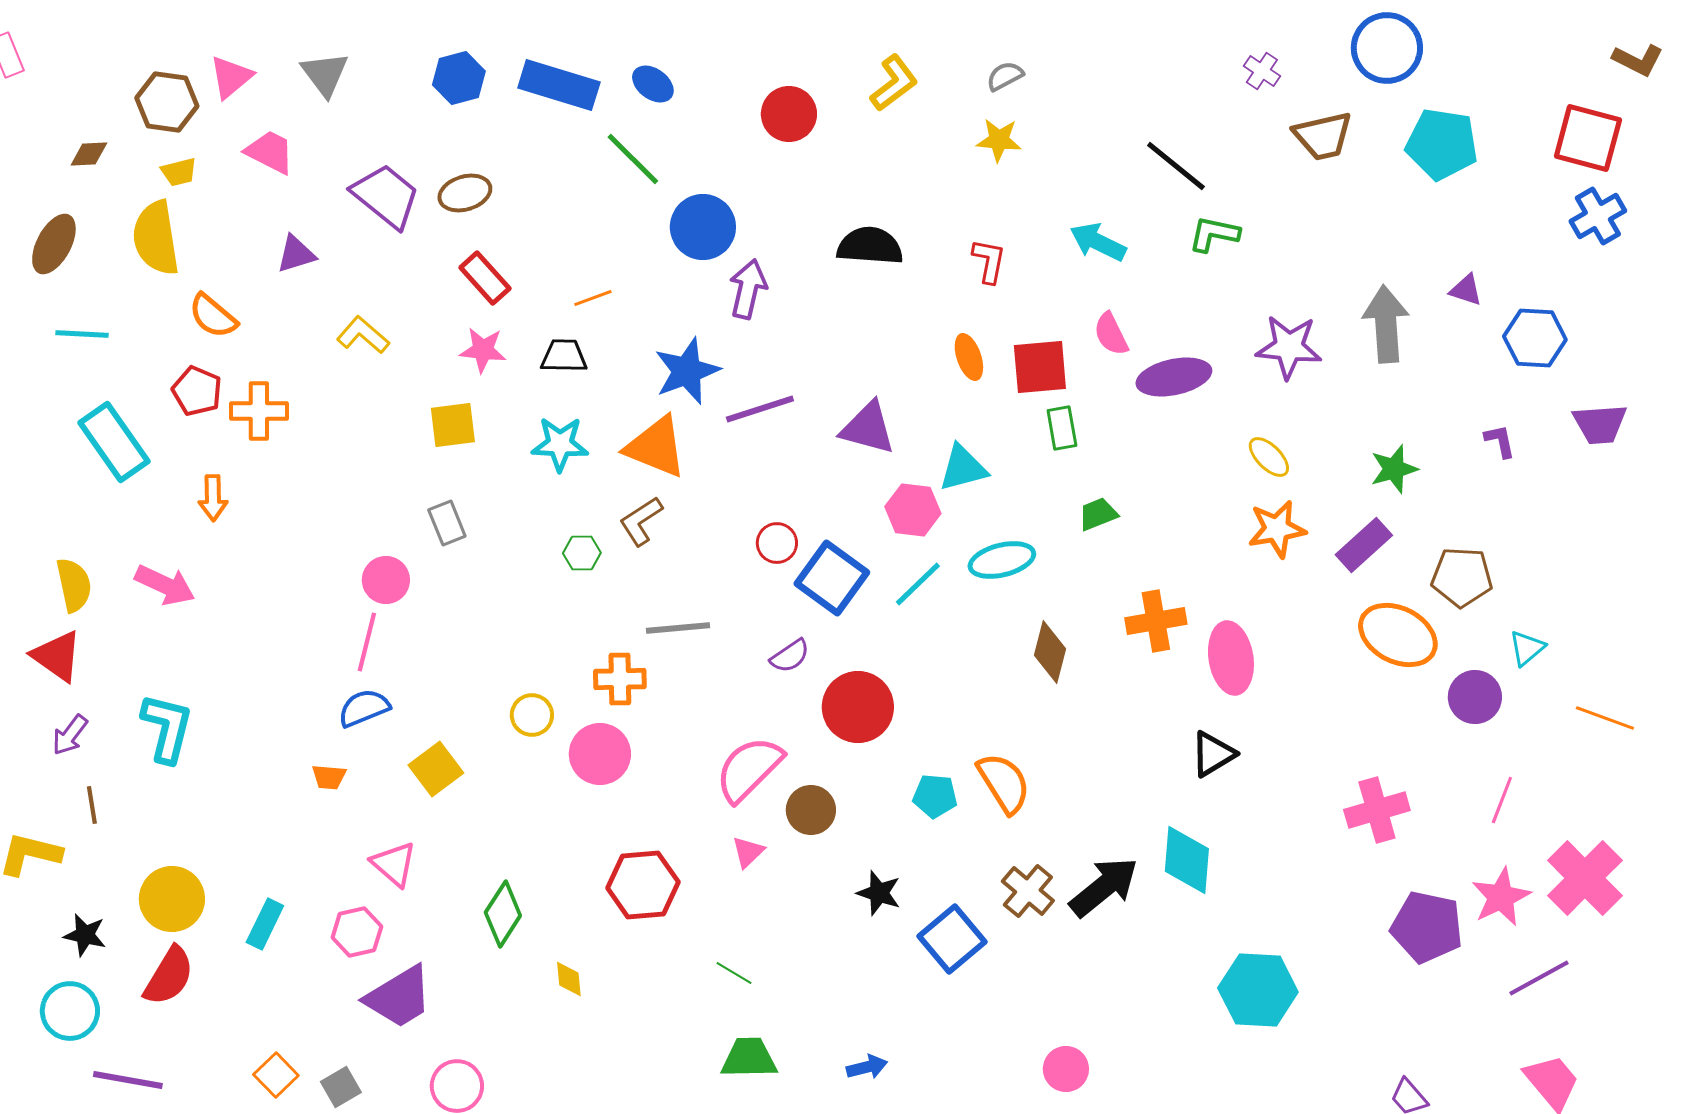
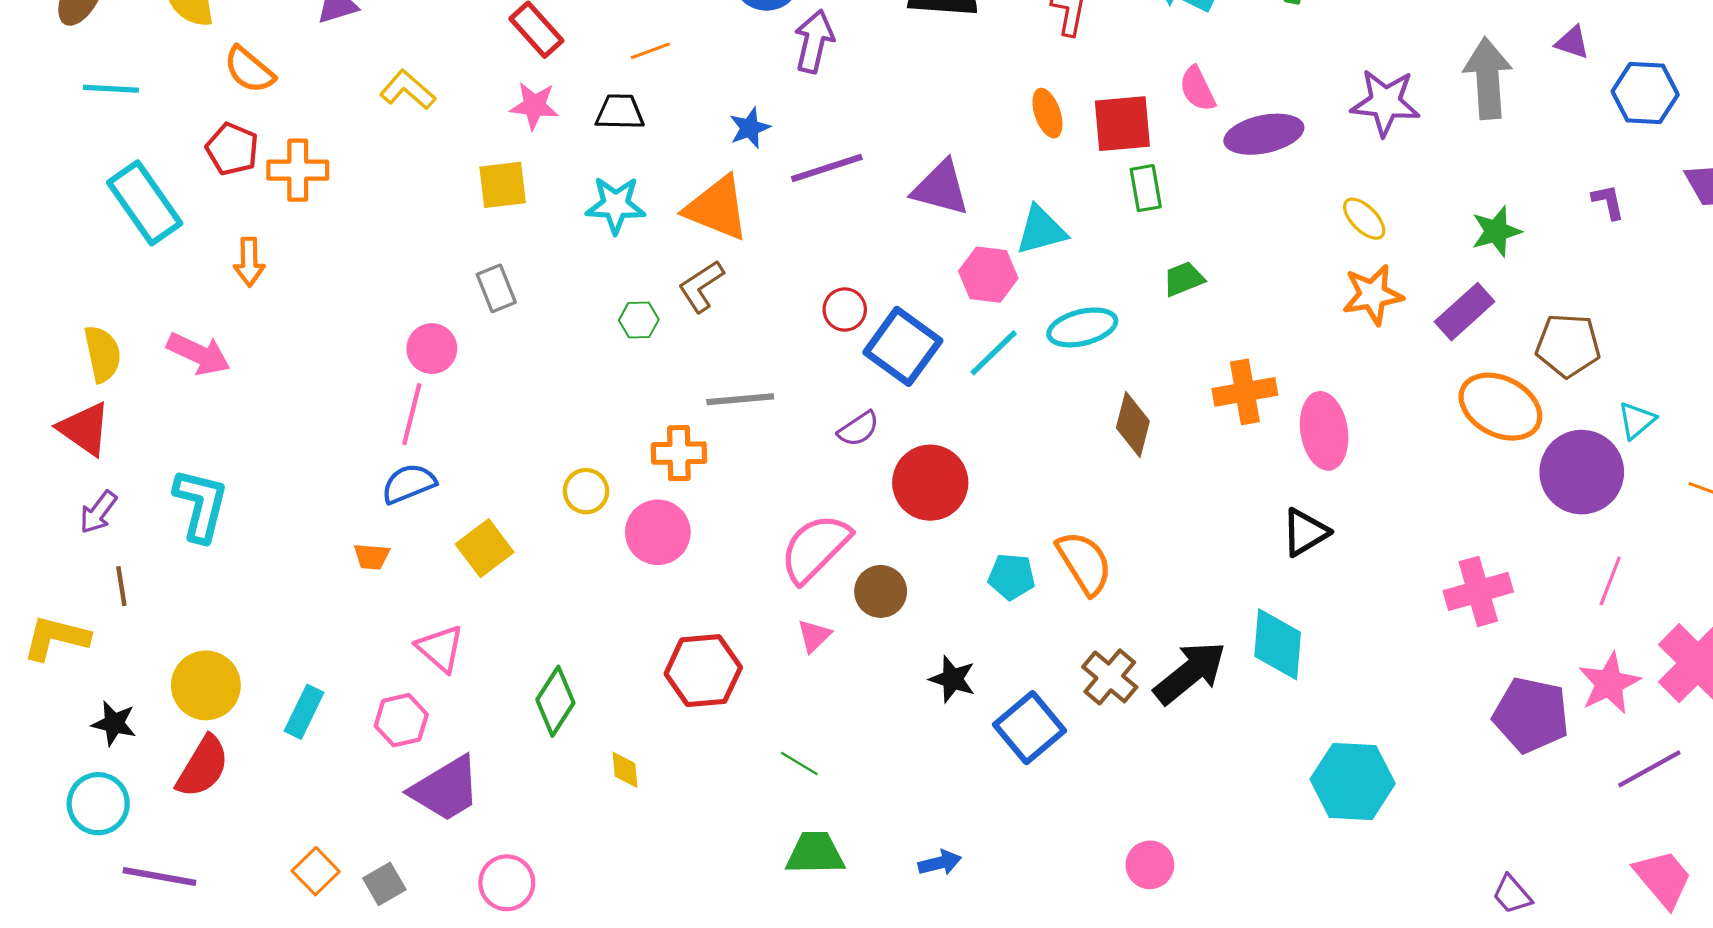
blue star: (687, 371) -> (750, 128), size x0.6
purple circle: (1475, 697) -> (1582, 472), size x1.5

